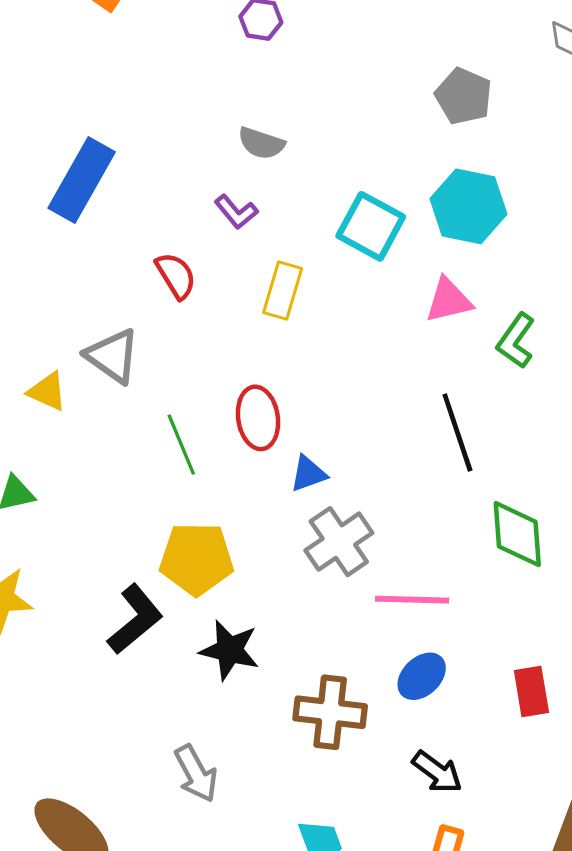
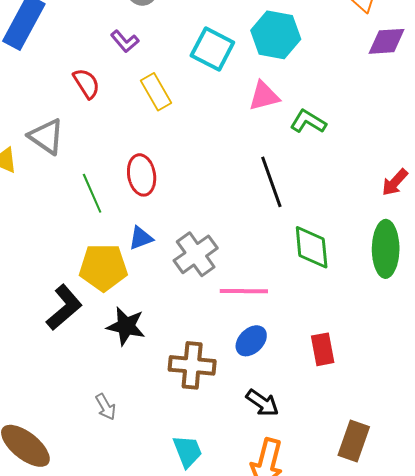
yellow rectangle: (283, 290) -> (156, 92), turned -45
green L-shape: (516, 341) -> (308, 122), turned 87
blue triangle: (308, 474) -> (141, 238), moved
gray arrow: (196, 774) -> (106, 407), size x0.7

